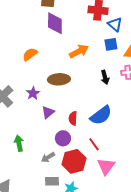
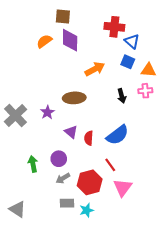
blue square: (111, 44) -> (128, 62), turned 32
orange semicircle: (30, 54) -> (44, 41), moved
purple triangle: (48, 112) -> (71, 132), moved, turned -40
purple circle: (63, 138) -> (59, 159), moved

